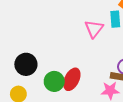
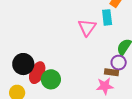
red ellipse: (72, 79) -> (37, 73), moved

